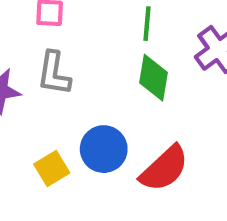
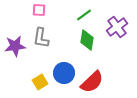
green line: (147, 24) -> (84, 15), turned 49

